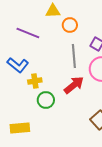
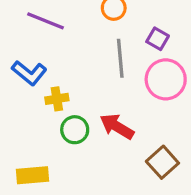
red arrow: (74, 85) -> (117, 126), moved, turned -110

